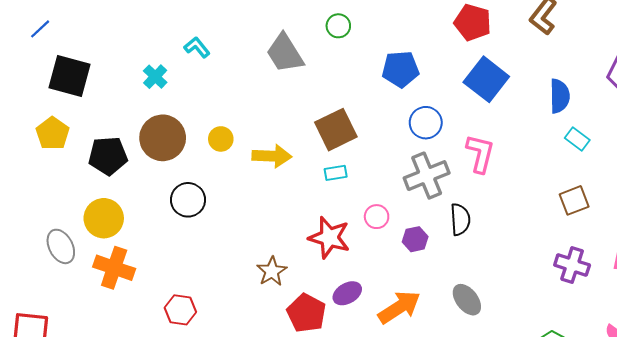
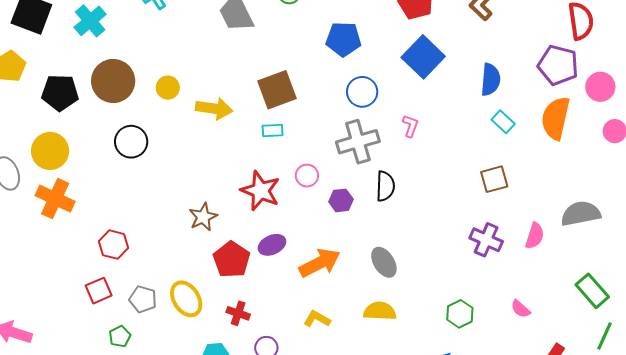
cyan cross: (155, 77) -> (90, 21), moved, size x1.4
pink L-shape: (480, 153) -> (410, 126), size x0.6

